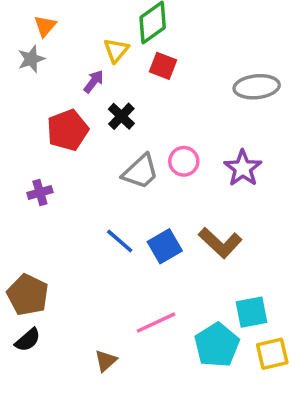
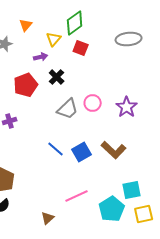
orange triangle: (45, 26) -> (26, 25), moved
purple arrow: (94, 82) -> (41, 57), turned 40
gray ellipse: (257, 87) -> (129, 39), moved

